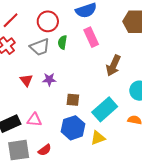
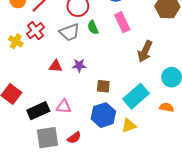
green semicircle: (62, 42) -> (93, 27), turned -32
red triangle: (26, 80) -> (56, 66), turned -48

